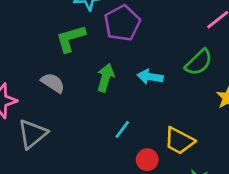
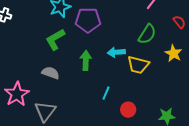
purple pentagon: (122, 23) -> (88, 20), turned -30
yellow trapezoid: (179, 141) -> (138, 65), moved

